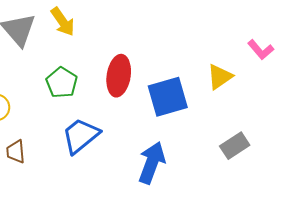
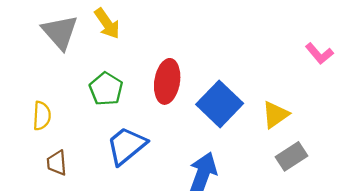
yellow triangle: (220, 77) -> (275, 115), moved
blue square: (168, 97) -> (220, 104), turned -30

